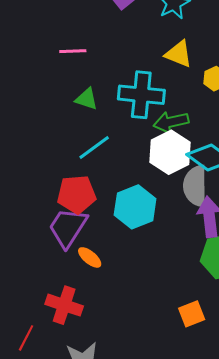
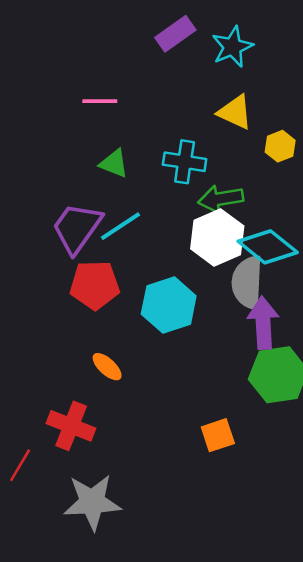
cyan cross: (141, 95) -> (185, 162), size x0.7
purple trapezoid: (68, 227) -> (77, 228), moved
orange square: (192, 314) -> (218, 435), moved

